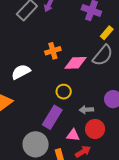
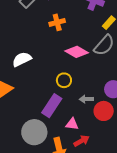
orange cross: (53, 51) -> (57, 22), moved
pink diamond: (75, 63) -> (77, 52), turned 30
red circle: (95, 129) -> (104, 111), moved

